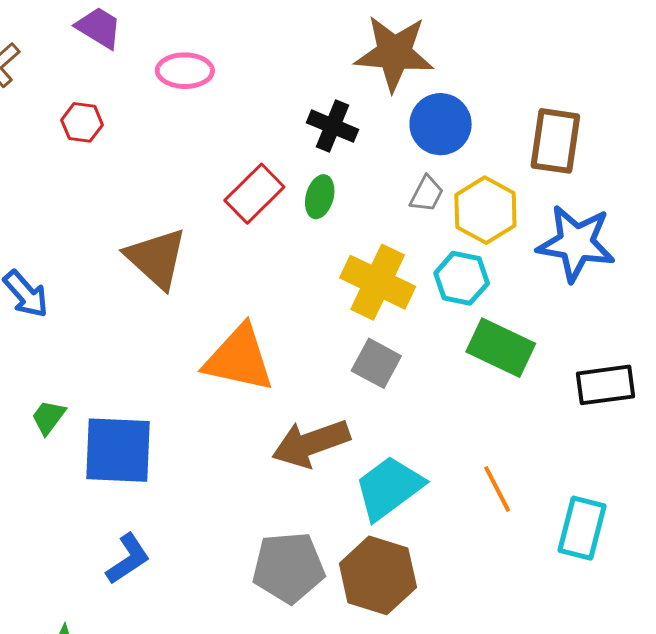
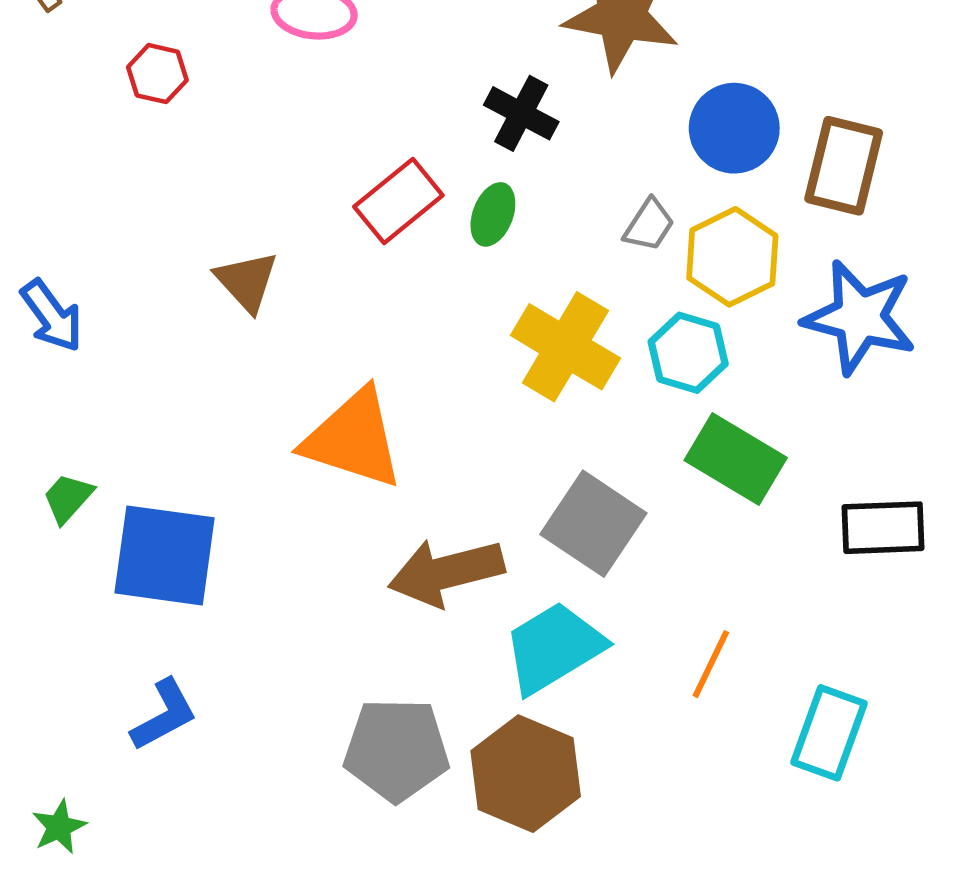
blue circle: (441, 124) -> (734, 128), moved
brown triangle: (156, 258) -> (247, 281), size x0.7
gray square: (376, 363) -> (593, 524), moved, size x1.4
orange line: (497, 489) -> (711, 664), turned 48

